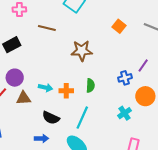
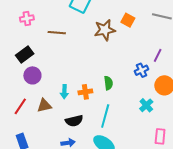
brown star: (82, 51) -> (105, 30), moved
purple circle: (15, 78) -> (32, 75), moved
cyan arrow: (46, 87) -> (64, 92), turned 88
black semicircle: (51, 118) -> (74, 121), turned -30

